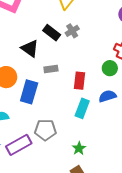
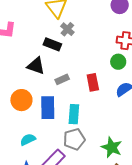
gray cross: (72, 31) -> (67, 29), moved
cyan rectangle: (82, 108) -> (74, 114), moved
green star: (79, 148) -> (112, 147), size x1.5

